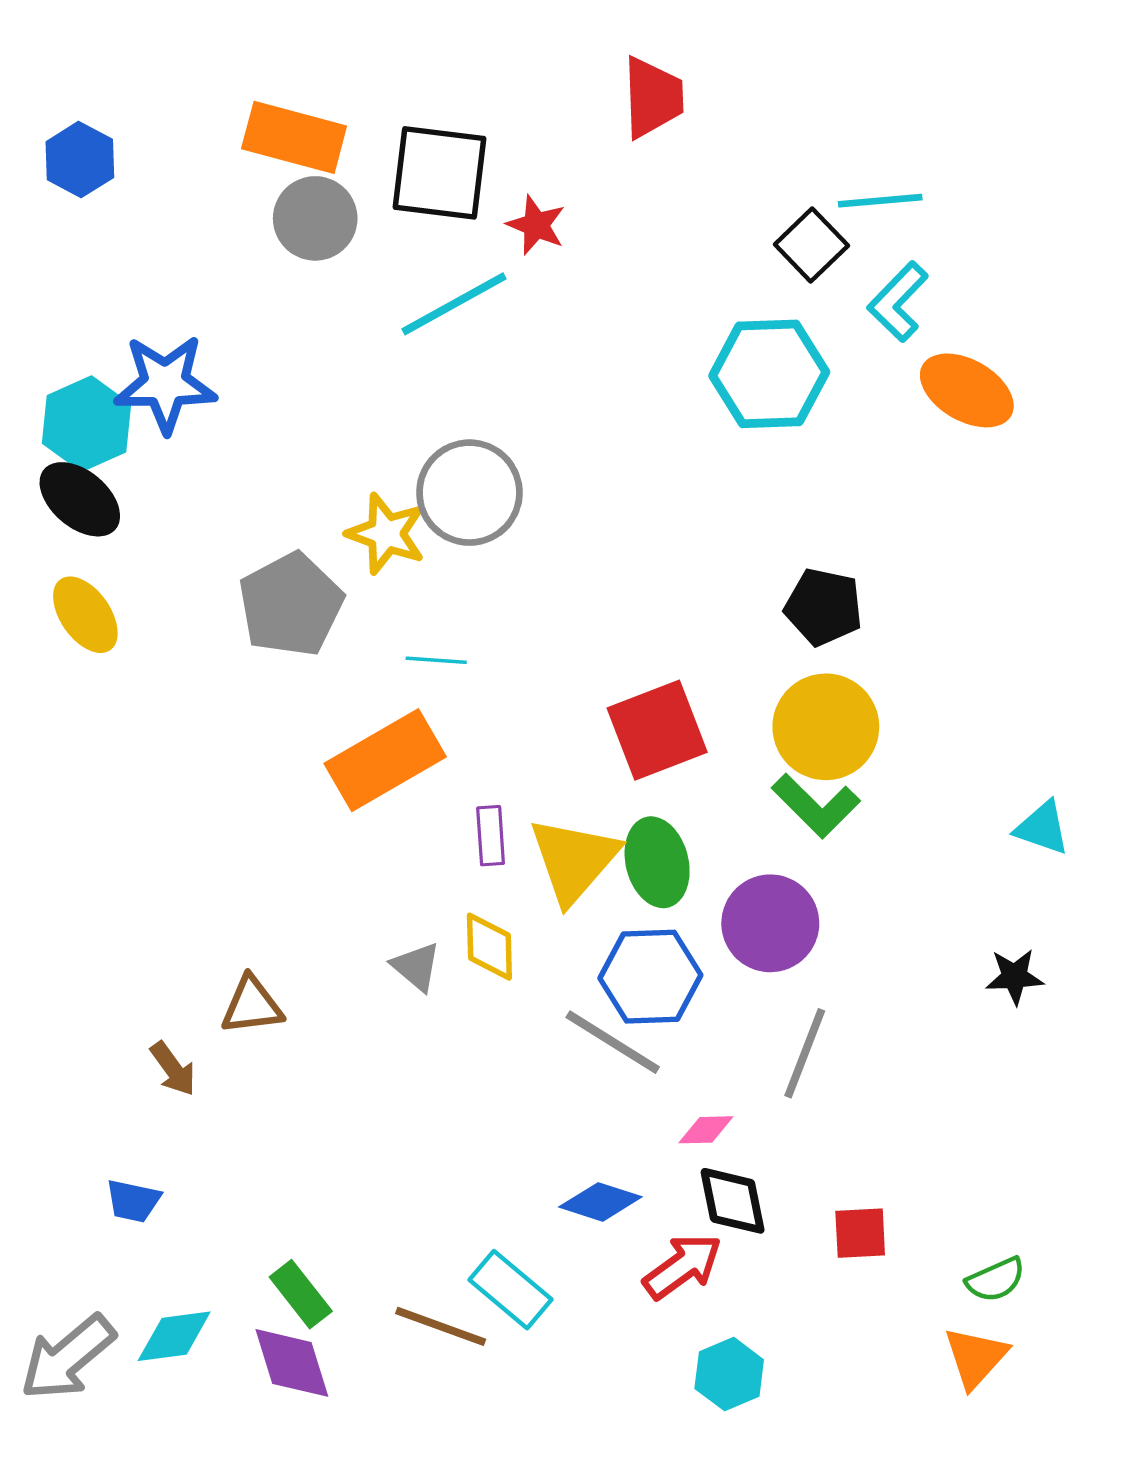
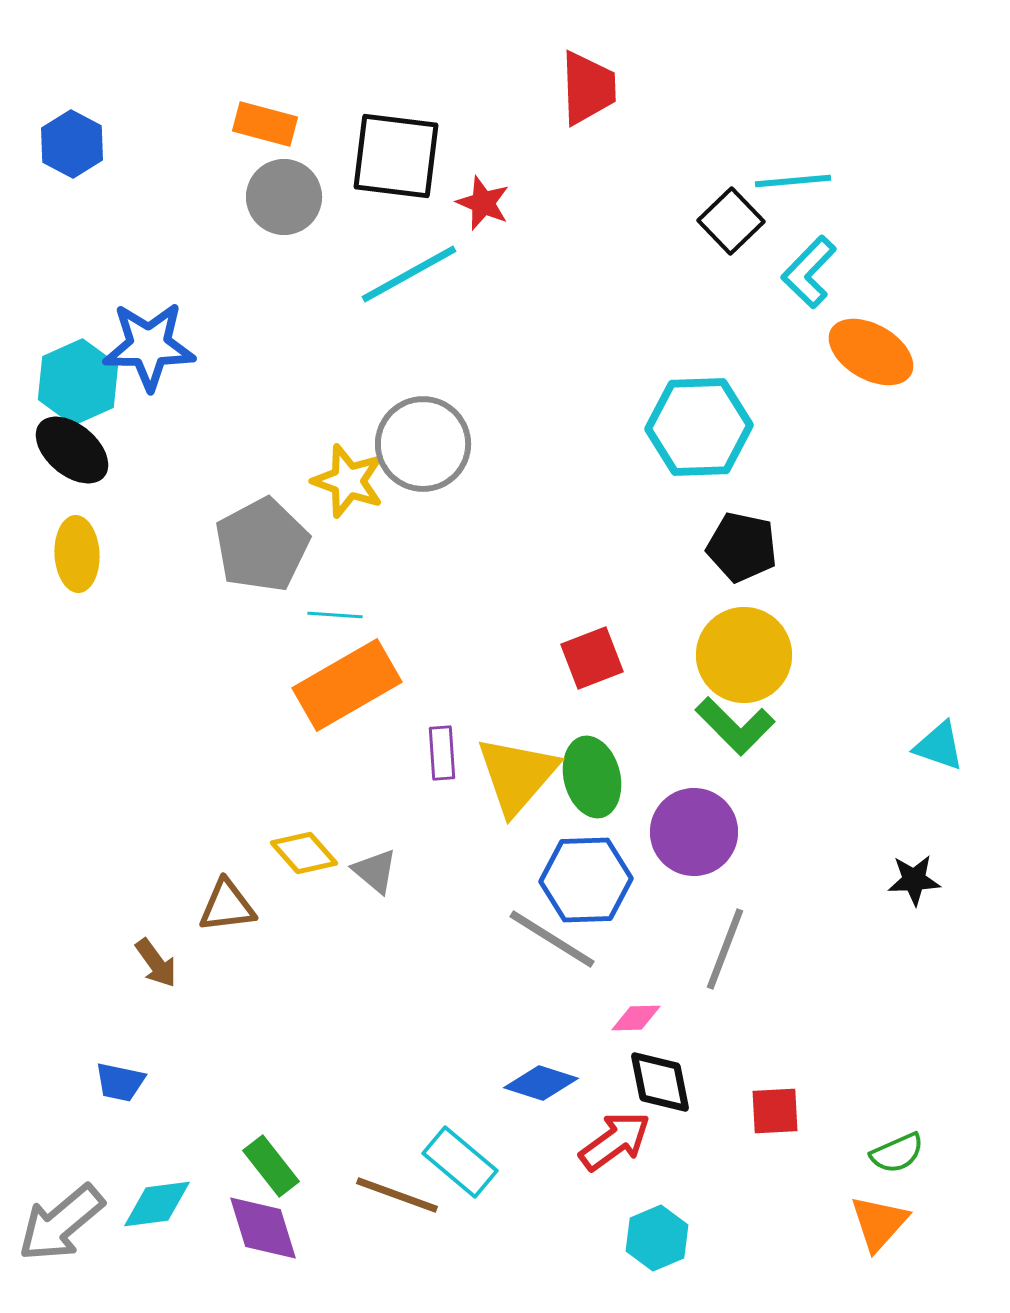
orange rectangle: (294, 137) -> (265, 124), size x0.7
cyan hexagon: (769, 374) -> (699, 427), moved
yellow ellipse: (85, 615) -> (77, 554), turned 32
cyan line: (436, 660) -> (335, 615), moved
red square: (657, 730) -> (592, 658), size x0.7
yellow diamond: (489, 947) -> (304, 853), moved, turned -40

